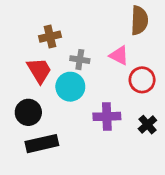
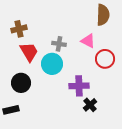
brown cross: (50, 37) -> (19, 29), moved
black cross: (147, 125) -> (90, 105), moved
black rectangle: (42, 144) -> (11, 110), moved, size x0.7

